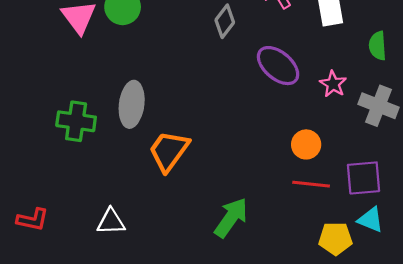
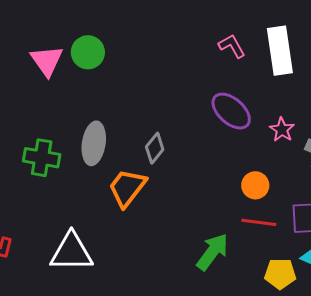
gray diamond: (225, 21) -> (155, 148), moved
green arrow: (231, 218) -> (212, 252), moved
white triangle: (111, 222) -> (71, 252), size x1.6

